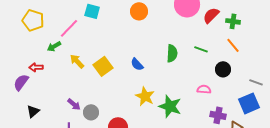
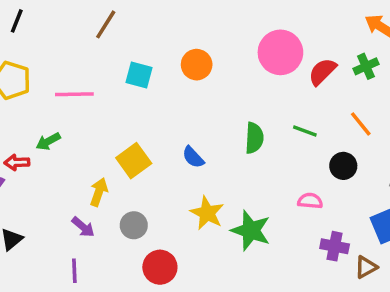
cyan square: (92, 11) -> (139, 75), moved
green cross: (233, 21) -> (366, 66), moved, turned -32
pink line: (69, 28) -> (74, 94), turned 45
green arrow: (54, 46) -> (48, 141), moved
yellow arrow: (77, 61) -> (99, 192), moved, turned 63
gray circle: (91, 112) -> (134, 225), moved

